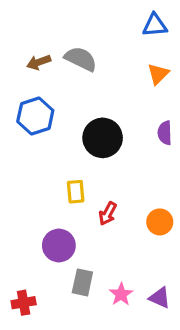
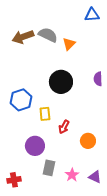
brown arrow: (39, 62) -> (23, 37), size x1.5
orange triangle: (158, 74) -> (69, 44), moved
blue hexagon: (35, 116) -> (21, 100), moved
orange circle: (160, 222) -> (88, 141), moved

